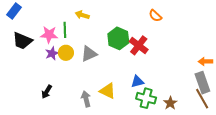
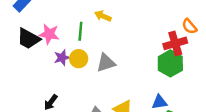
pink star: (49, 35) -> (49, 34), moved
green hexagon: (118, 38) -> (170, 63), moved
red cross: (139, 45) -> (175, 43), moved, turned 30

